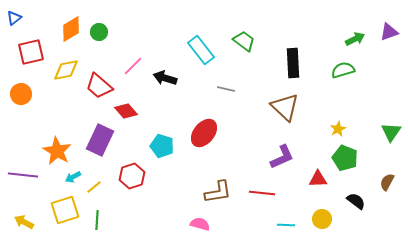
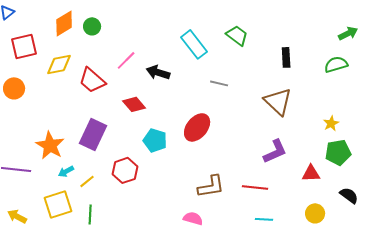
black rectangle: (293, 63) -> (286, 57), size x0.7
red diamond: (126, 111) -> (134, 104), moved
green pentagon: (345, 158) -> (338, 152), turned -30
cyan line: (286, 225) -> (264, 219), moved

